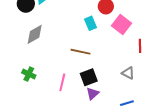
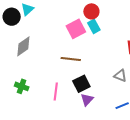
cyan rectangle: (91, 23) -> (94, 26), moved
pink square: (122, 25) -> (76, 29), moved, turned 30

